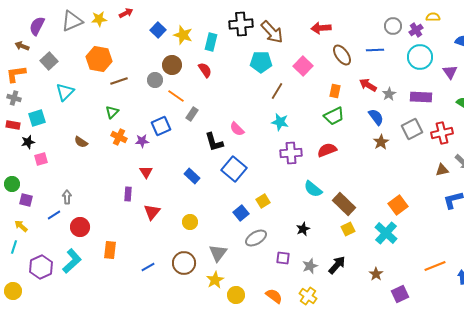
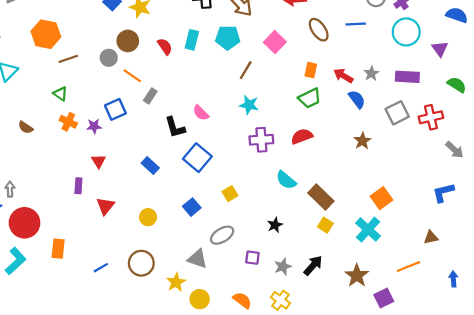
cyan rectangle: (211, 42) -> (192, 40), moved
red arrow: (368, 85) -> (343, 76), moved
green triangle: (112, 112) -> (60, 94), turned -40
brown star: (381, 142) -> (362, 141), moved
brown triangle: (442, 170) -> (431, 237), moved
blue square: (241, 213) -> (192, 207), moved
red circle: (80, 227) -> (25, 223), size x1.4
yellow square: (348, 229) -> (325, 225), turned -32
gray triangle: (218, 253) -> (197, 259), moved, turned -48
orange line: (435, 266) -> (408, 267), moved
brown star: (376, 274) -> (357, 276), size x1.5

